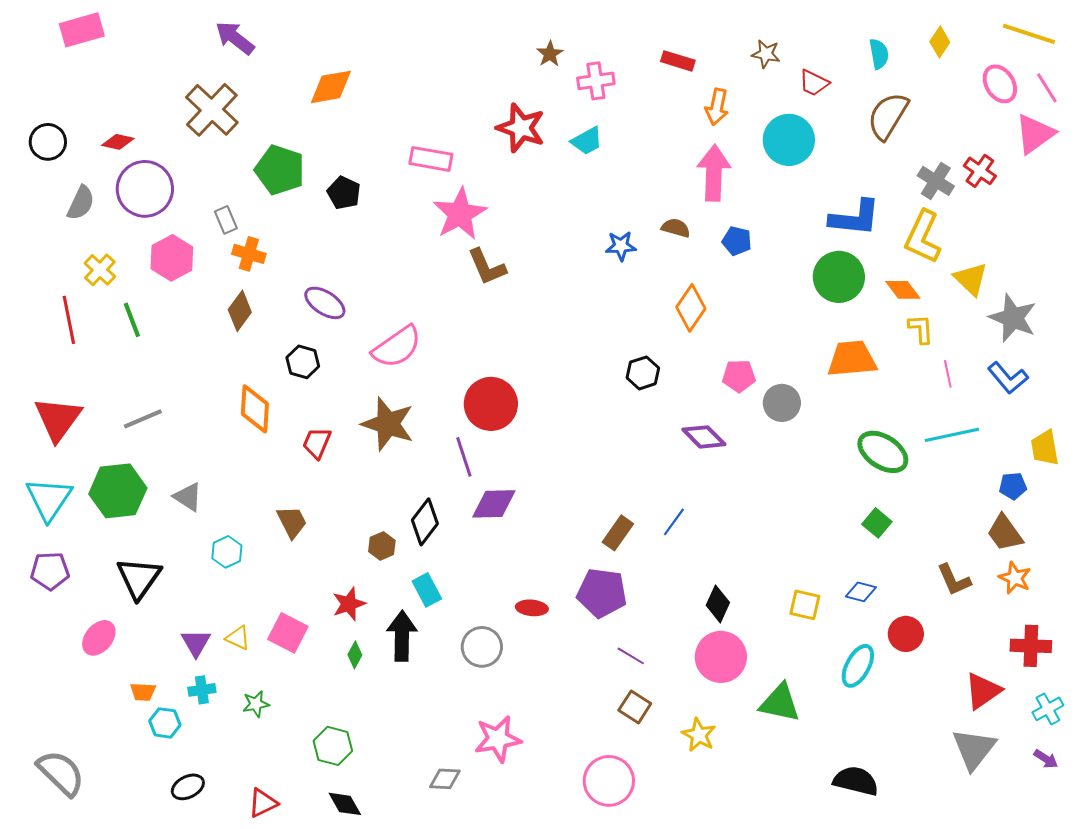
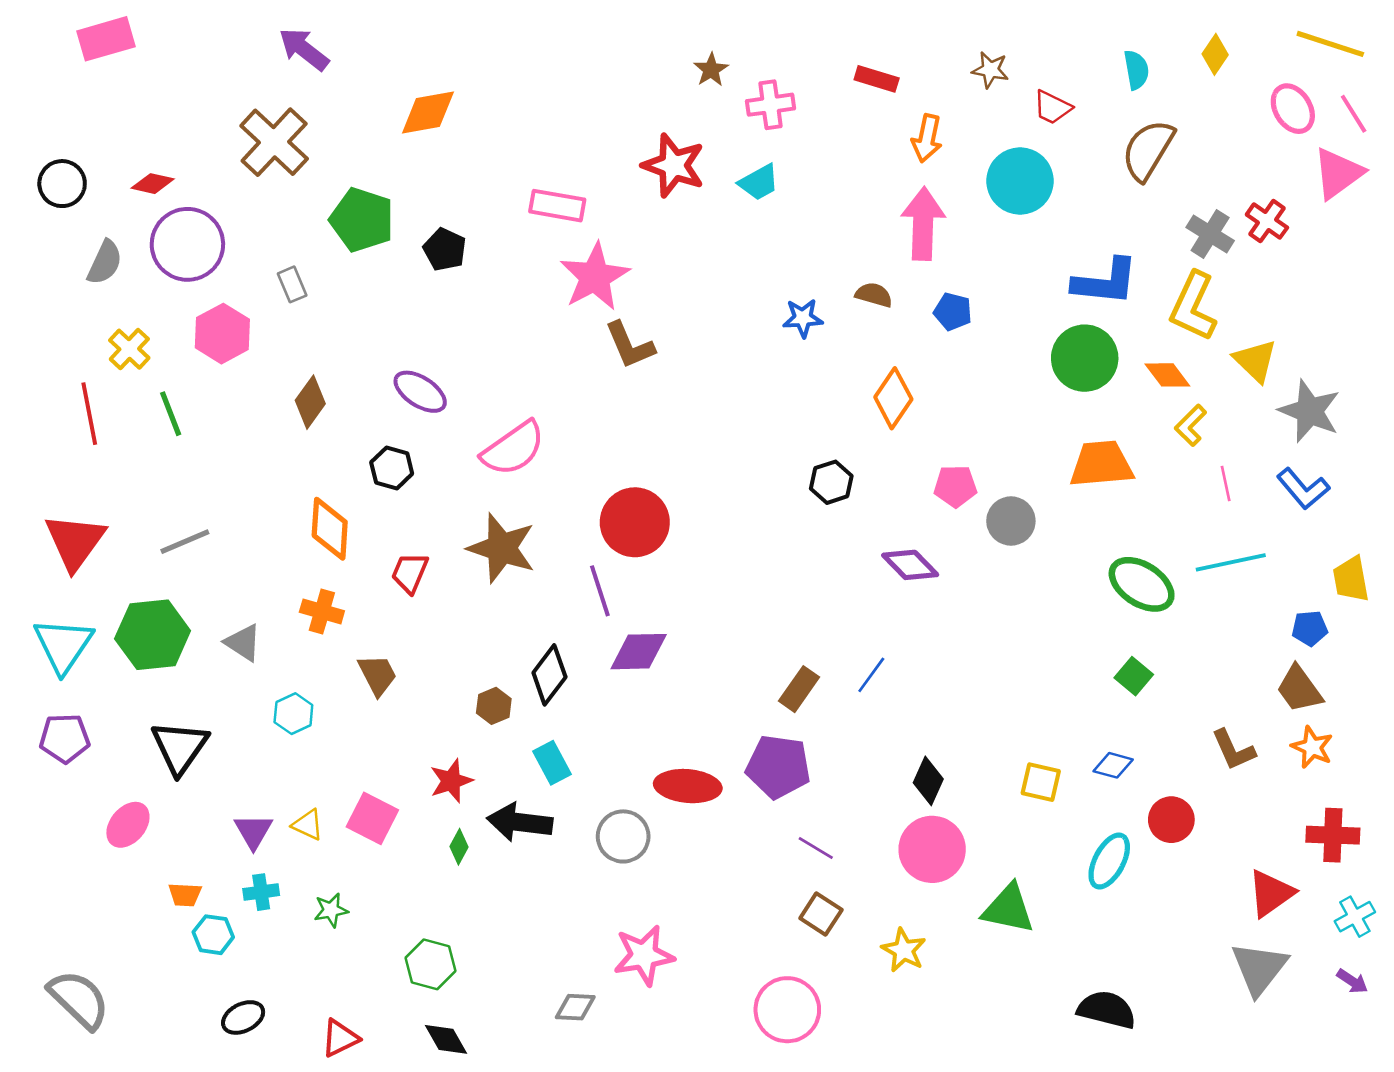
orange cross: (249, 254) -> (322, 611), moved
yellow L-shape: (921, 329) -> (1191, 425), turned -132
red ellipse: (532, 608) -> (688, 786), size x1.6
black arrow: (402, 636) -> (520, 822), turned -84

